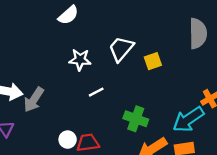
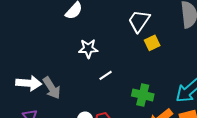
white trapezoid: (121, 49) -> (139, 21), moved
gray arrow: (34, 100) -> (52, 88), turned -60

